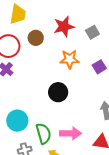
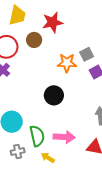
red star: (64, 27) -> (53, 22), moved
gray square: (92, 32) -> (87, 54), moved

